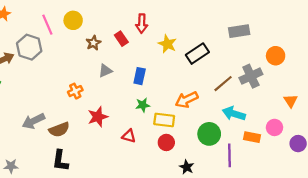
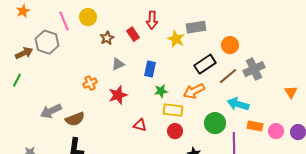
gray rectangle: (239, 31) -> (196, 27), moved
black rectangle: (197, 54) -> (205, 64), moved
orange circle: (276, 56) -> (230, 45), moved
green star: (143, 105) -> (161, 91), moved
red star: (98, 117) -> (118, 95), moved
pink circle: (274, 127) -> (276, 131), moved

